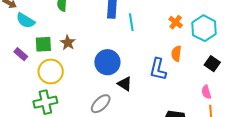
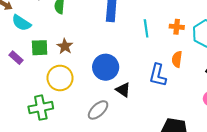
cyan line: (131, 22) -> (146, 28), moved
orange cross: (176, 22) -> (177, 27), turned -32
yellow circle: (51, 71) -> (60, 78), moved

